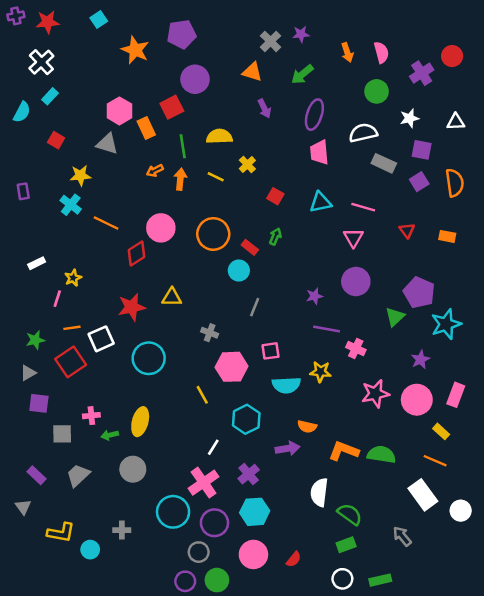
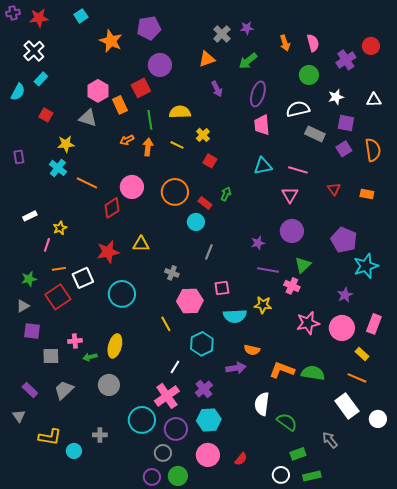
orange triangle: (252, 72) -> (207, 59), turned -36
red square: (275, 196) -> (210, 161), moved
green triangle: (395, 317) -> (303, 265), moved
green rectangle: (346, 545) -> (298, 454), moved

